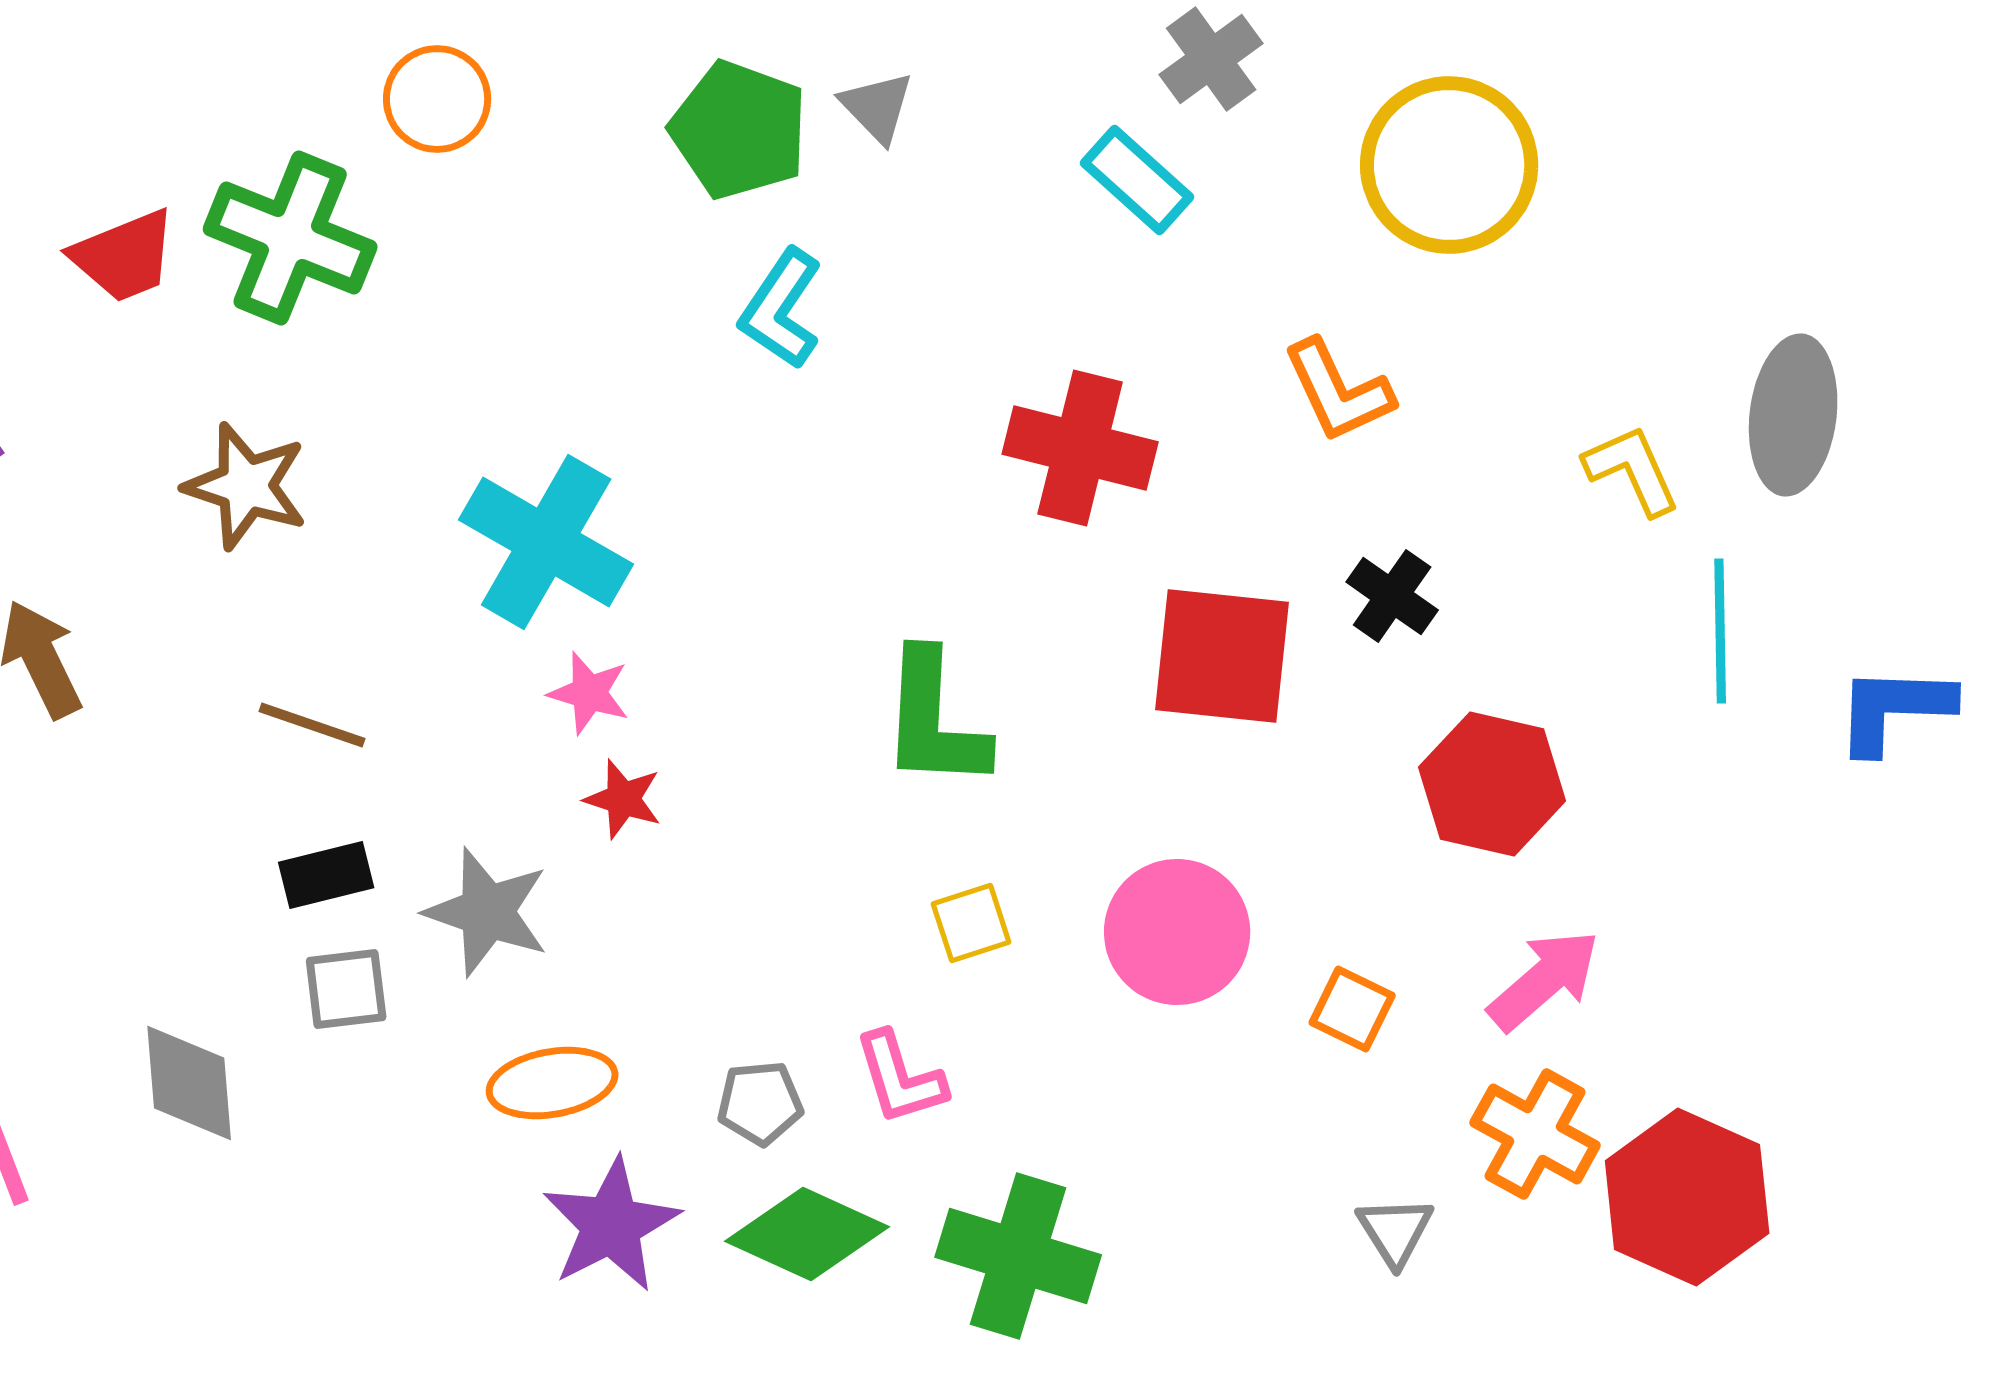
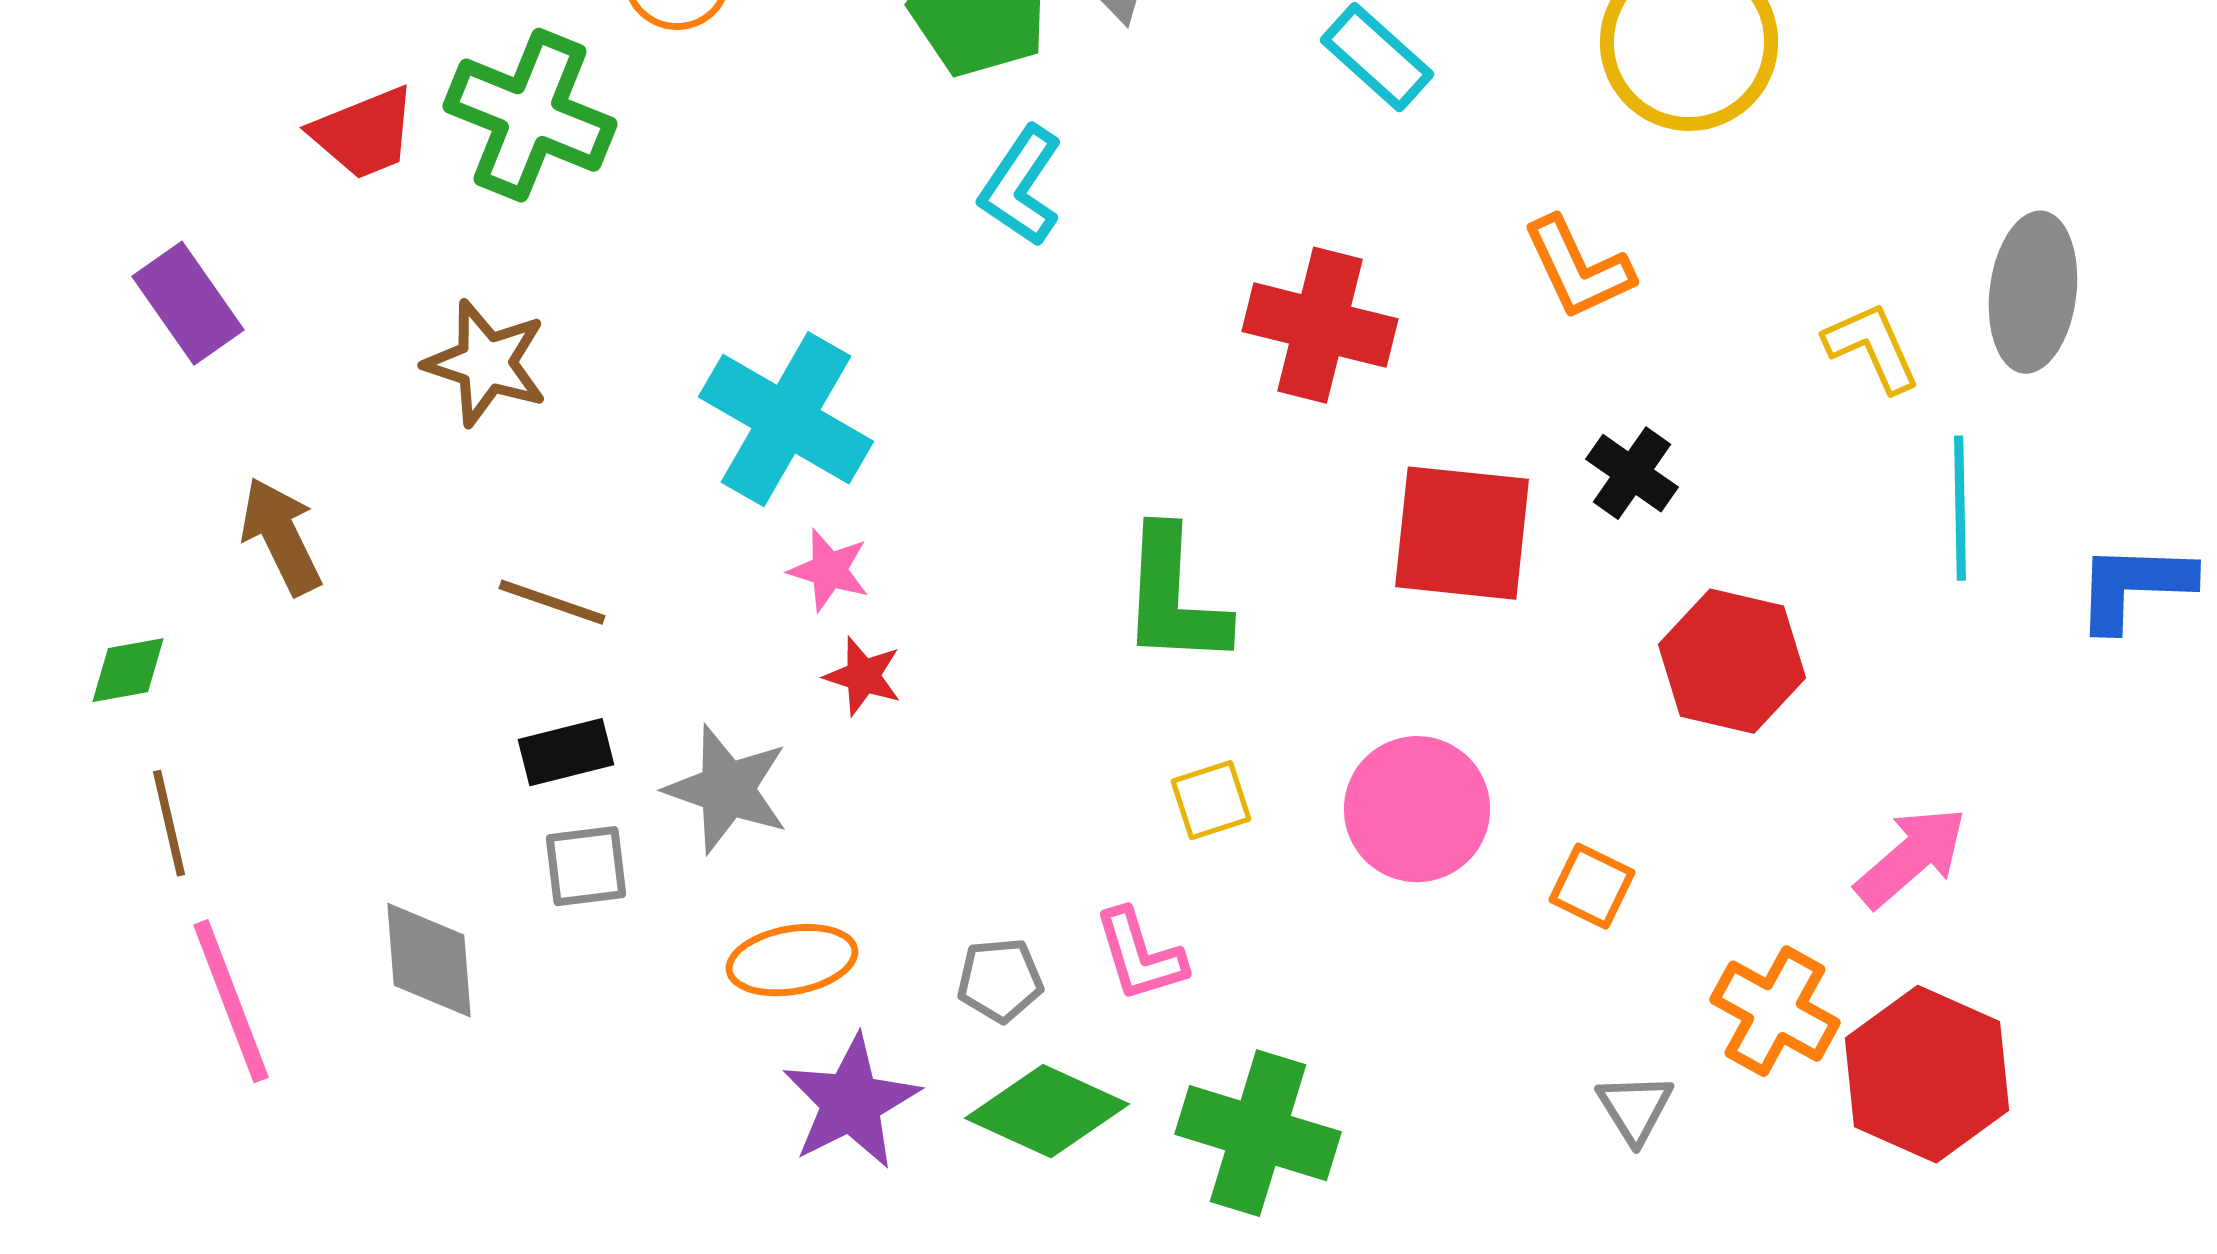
pink arrow: (1544, 980) -> (1911, 857), moved

